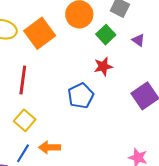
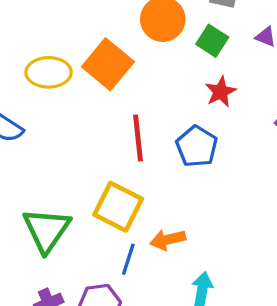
red line: (23, 80) -> (138, 138), moved
yellow square: (25, 120) -> (118, 207), size x1.4

